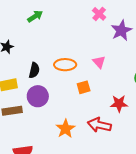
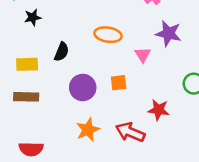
purple star: (121, 30) -> (168, 33), moved, turned 30
orange ellipse: (65, 65) -> (108, 35), moved
purple circle: (38, 96) -> (83, 87), moved

